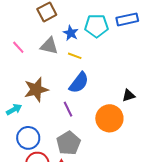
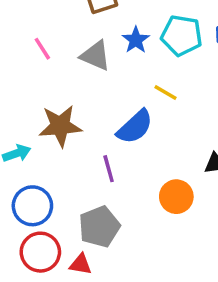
yellow line: (75, 56) -> (165, 93), moved
orange circle: (109, 118) -> (176, 197), size x0.7

